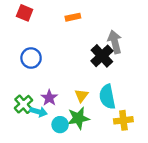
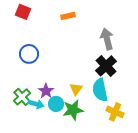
black cross: (102, 56) -> (106, 66), moved
yellow cross: (123, 120) -> (115, 112), turned 30
cyan circle: (60, 125) -> (56, 104), moved

